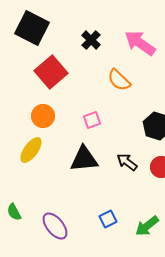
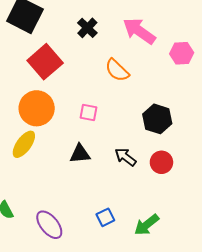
orange circle: (43, 116) -> (37, 108), size x1.4
pink square: (92, 120) -> (88, 113), turned 30
black triangle: (84, 159) -> (80, 154), size x0.7

